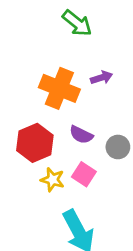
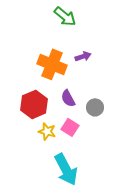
purple semicircle: (81, 135) -> (68, 98), turned 36

